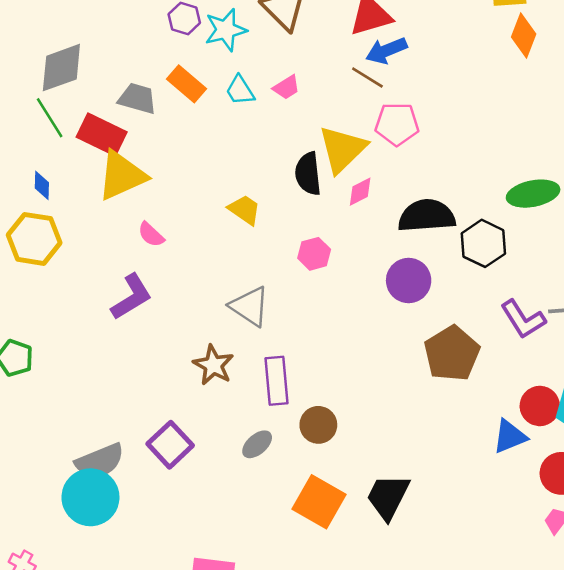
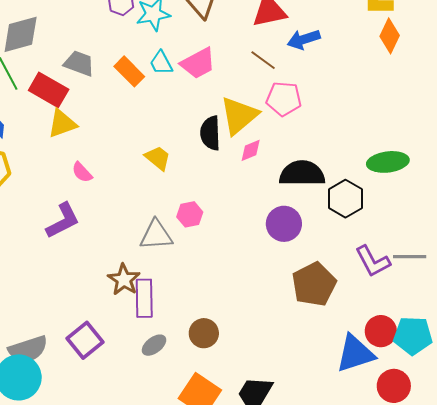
blue arrow: (386, 51) -> (304, 39), moved
orange rectangle: (186, 84) -> (129, 71), moved
pink trapezoid: (286, 87) -> (198, 63), size x1.6
yellow triangle: (122, 176) -> (62, 124), size x0.7
pink hexagon: (314, 254) -> (190, 214), moved
gray triangle: (250, 306) -> (156, 235), turned -42
purple rectangle: (277, 381) -> (144, 298), moved
blue triangle: (510, 436) -> (355, 354), size x1.4

